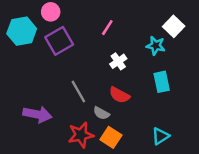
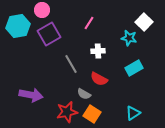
white cross: (118, 61) -> (98, 51), turned 32
cyan rectangle: (162, 82) -> (134, 68), turned 72
gray line: (78, 91) -> (71, 64), moved

